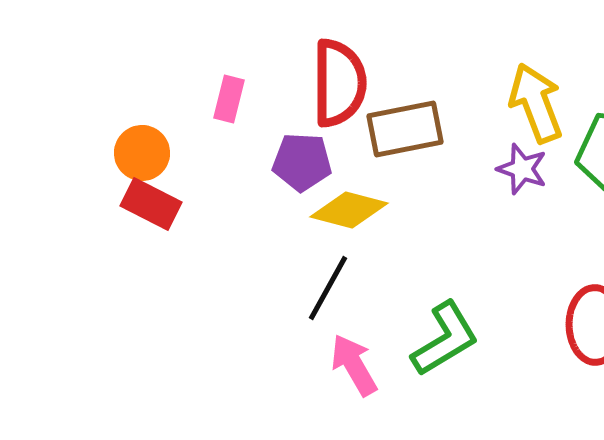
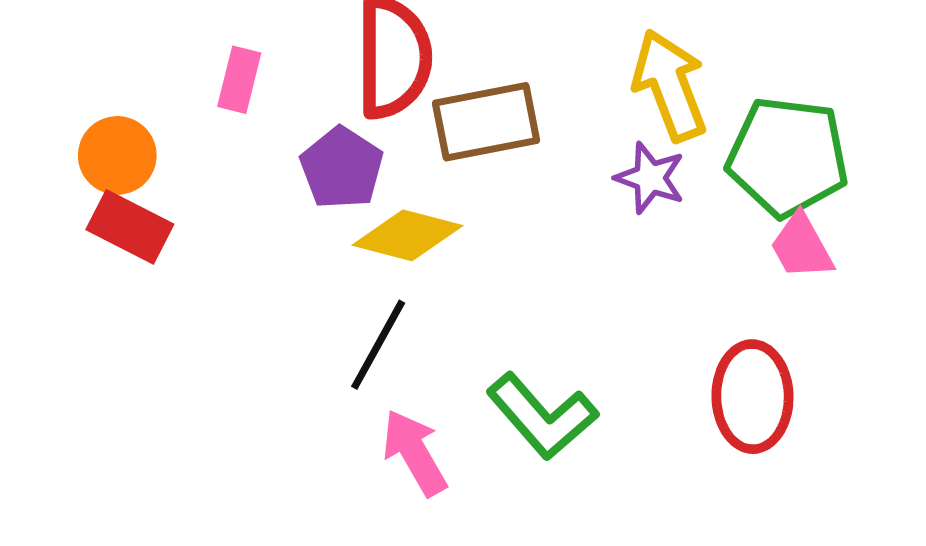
purple pentagon: (302, 162) -> (342, 168), turned 30
green L-shape: (445, 339) -> (542, 416), turned 80

